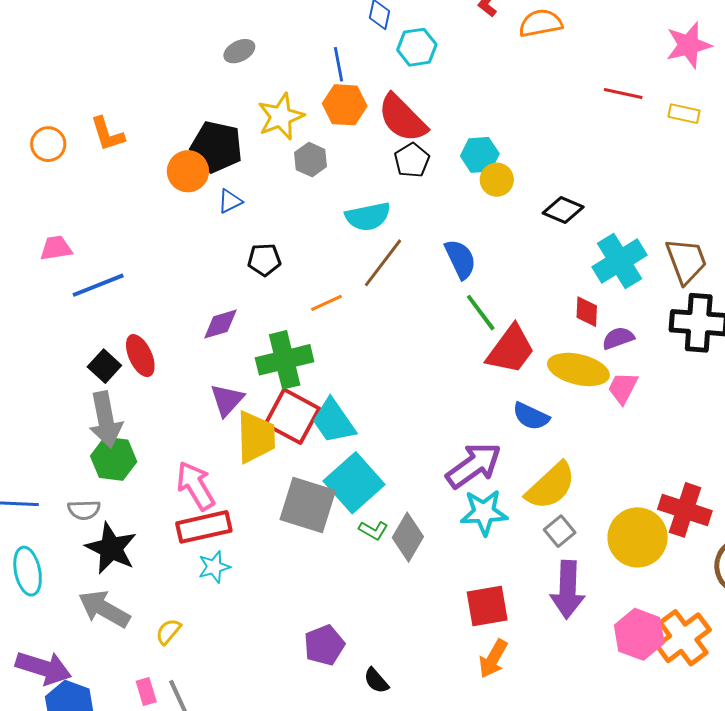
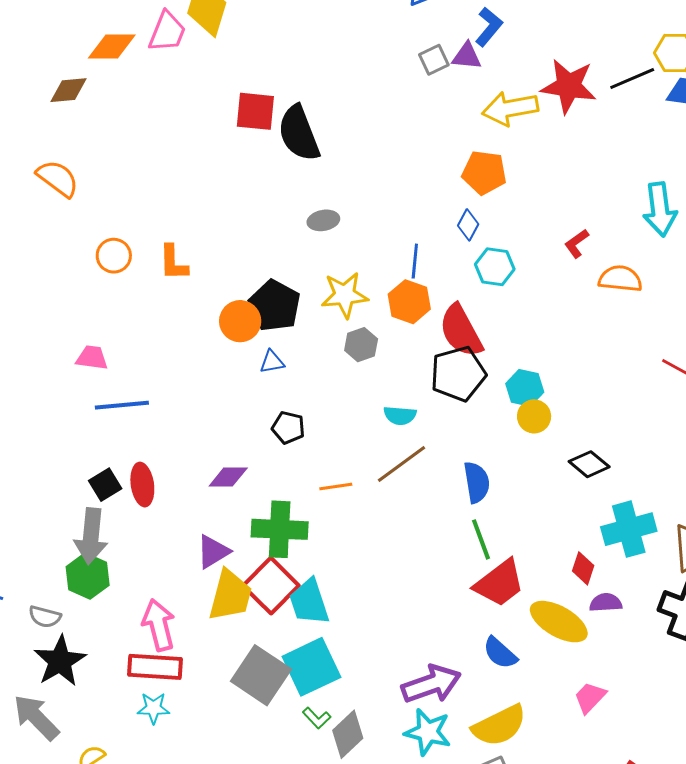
black pentagon: (412, 160) -> (458, 374), size x1.6
cyan semicircle: (368, 217) -> (400, 415), size x0.7
pink trapezoid: (623, 388) -> (590, 697), moved

